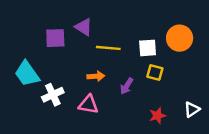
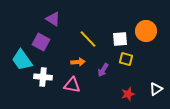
purple triangle: (84, 27) -> (53, 19), moved
purple square: (55, 38) -> (41, 42), moved, turned 30
yellow line: (108, 48) -> (88, 39), turned 42
white cross: (53, 95) -> (43, 77), turned 30

